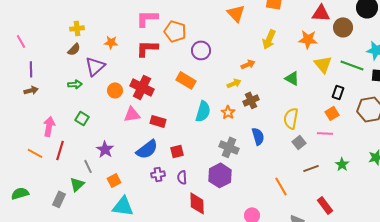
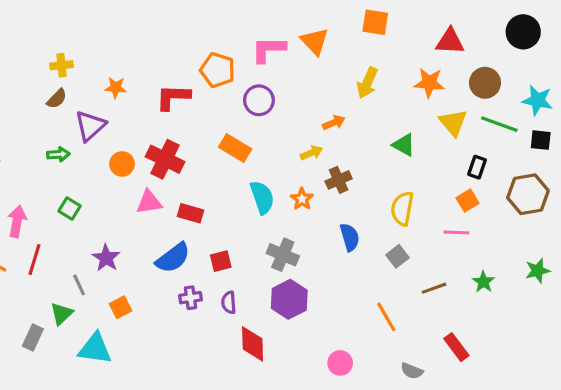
pink L-shape: (147, 18) -> (268, 49), moved
brown circle: (343, 27) -> (485, 83), moved
cyan semicircle: (203, 111) -> (262, 197), turned -35
gray square: (299, 142) -> (397, 256), moved
gray cross: (229, 147) -> (283, 255), moved
cyan triangle: (123, 206) -> (95, 349), moved

